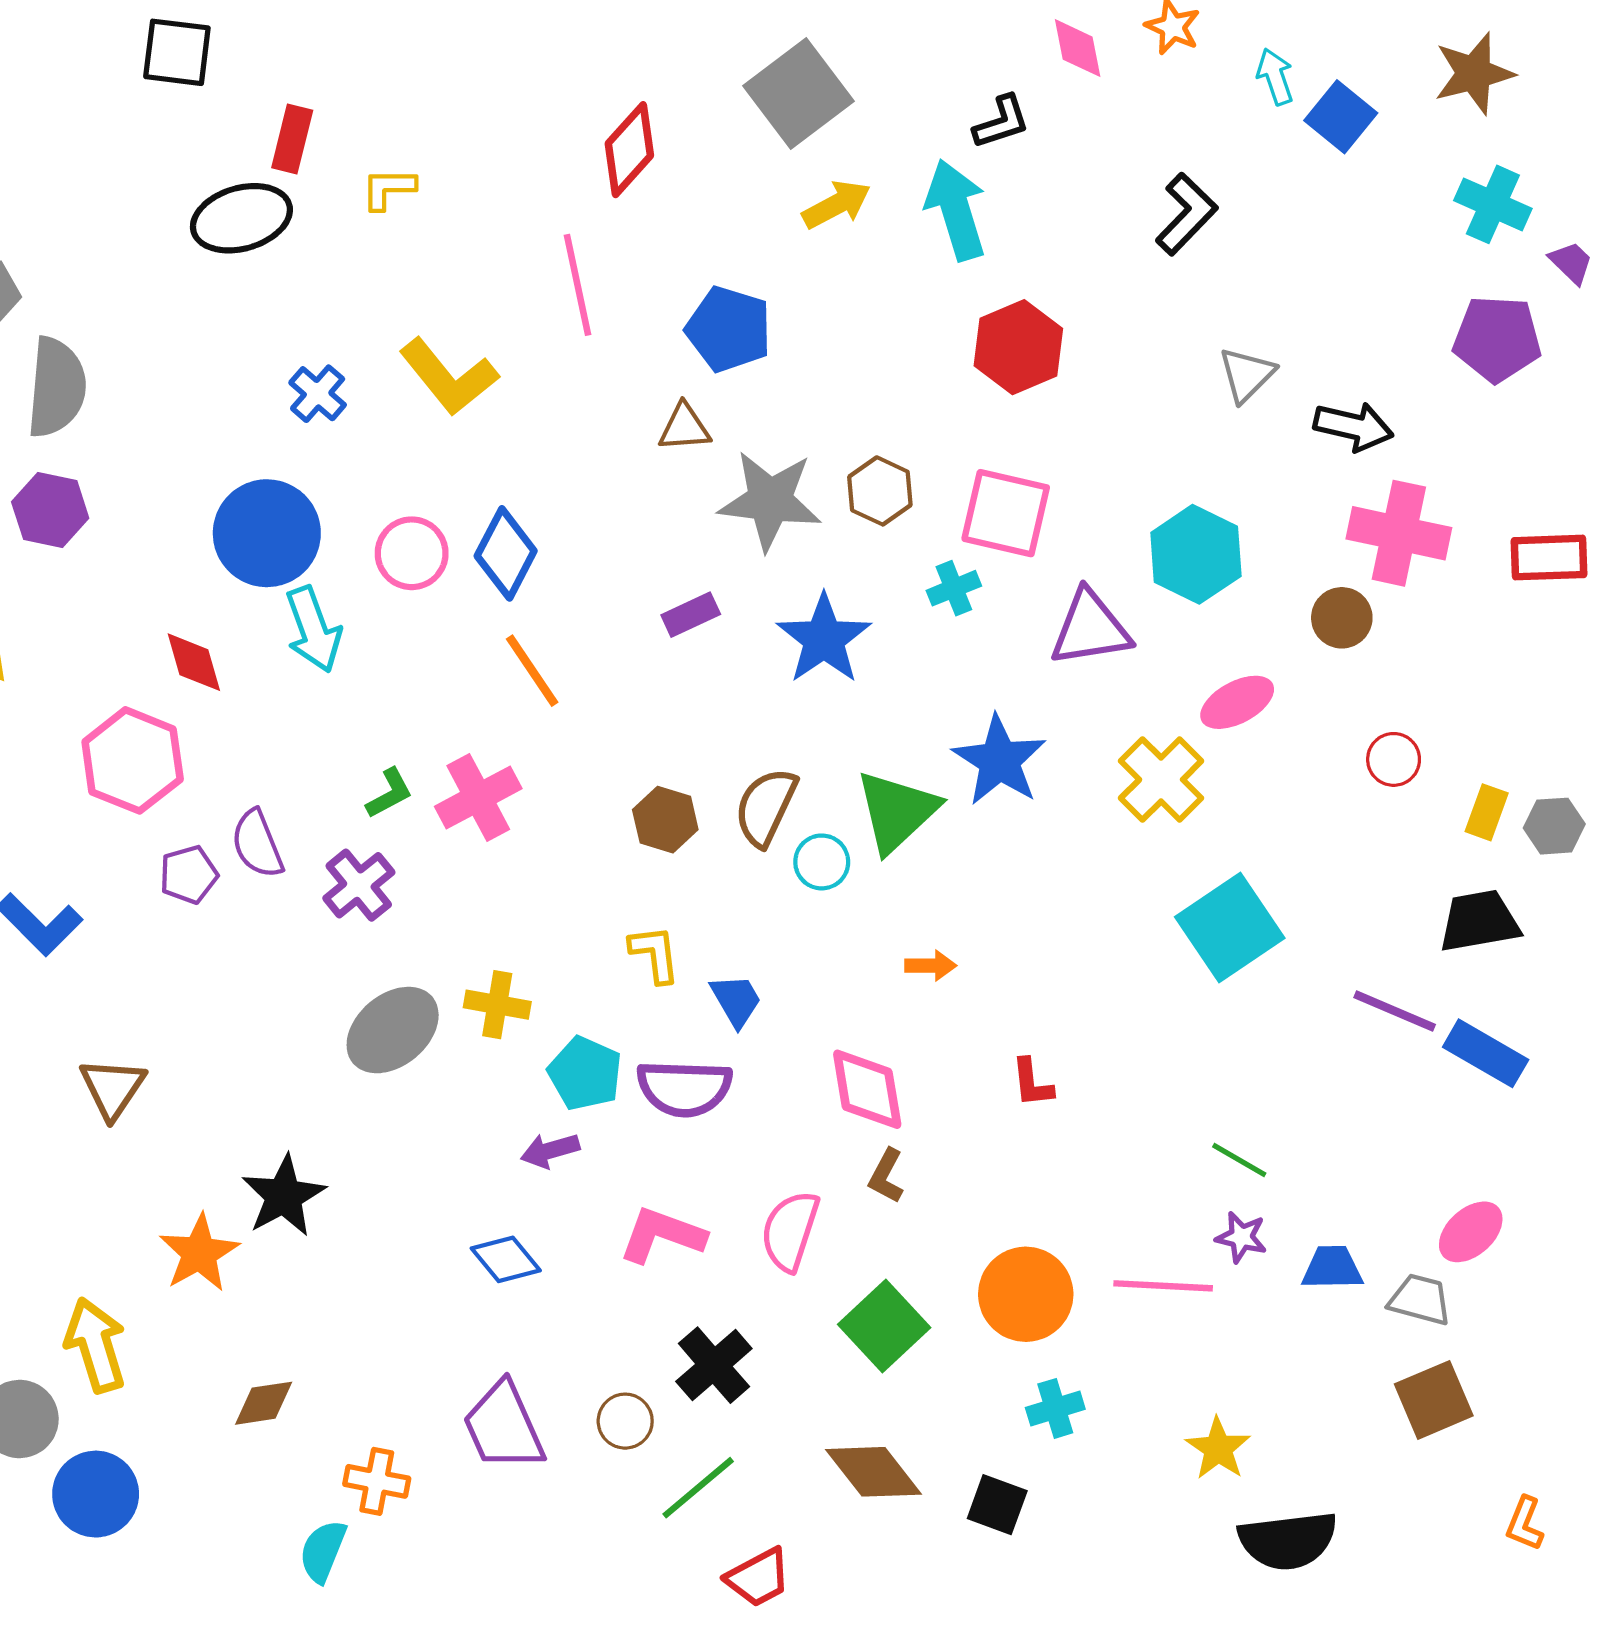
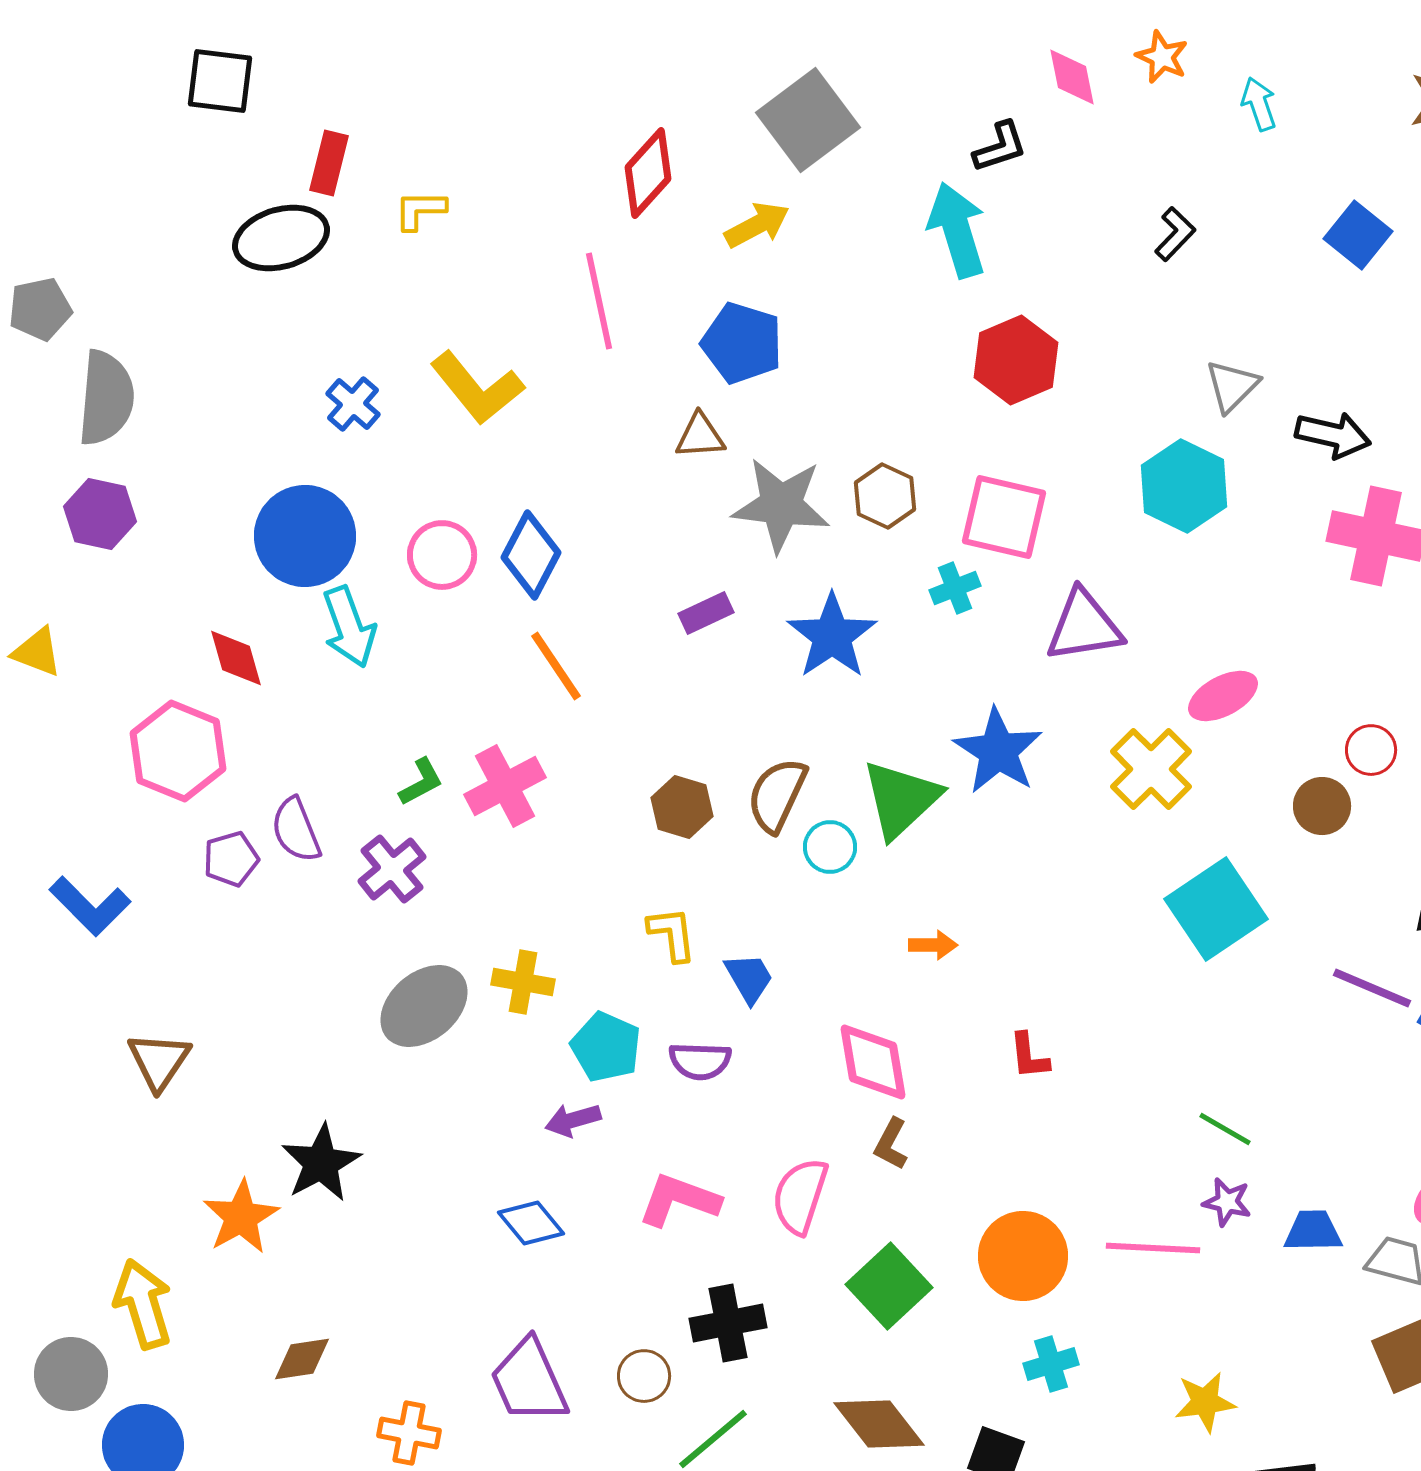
blue square: (1341, 117) -> (1358, 235), moved
yellow arrow: (837, 204) -> (757, 225), moved
black L-shape: (1186, 214) -> (1175, 234), size x0.7
cyan hexagon: (1196, 554) -> (1184, 486), moved
brown circle: (1342, 618) -> (1322, 806), moved
purple semicircle: (684, 1088) -> (700, 1061), size x0.7
black cross: (714, 1365) -> (728, 1323), turned 30
yellow star: (1218, 1449) -> (1205, 1402), turned 30

